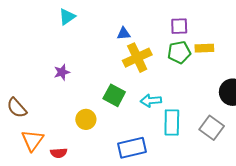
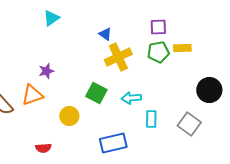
blue triangle: (124, 33) -> (105, 34), turned 40
cyan rectangle: (172, 123) -> (151, 119), size x0.7
orange triangle: (32, 140) -> (32, 95), moved, turned 35

